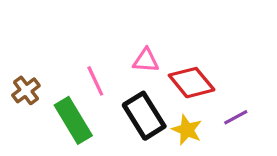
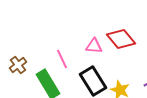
red diamond: (192, 83) -> (121, 39), moved

